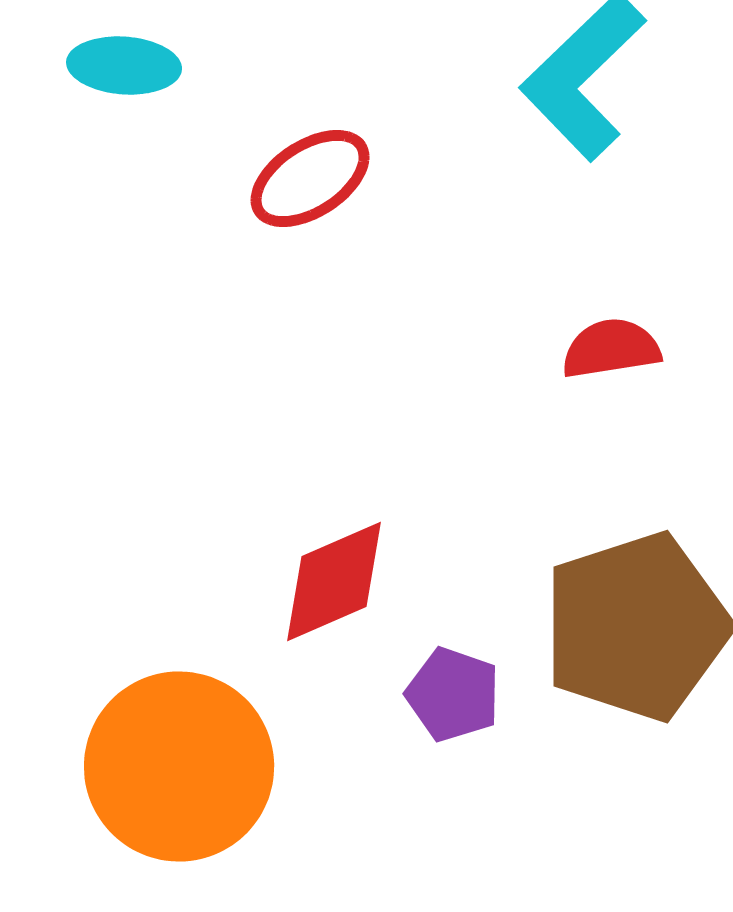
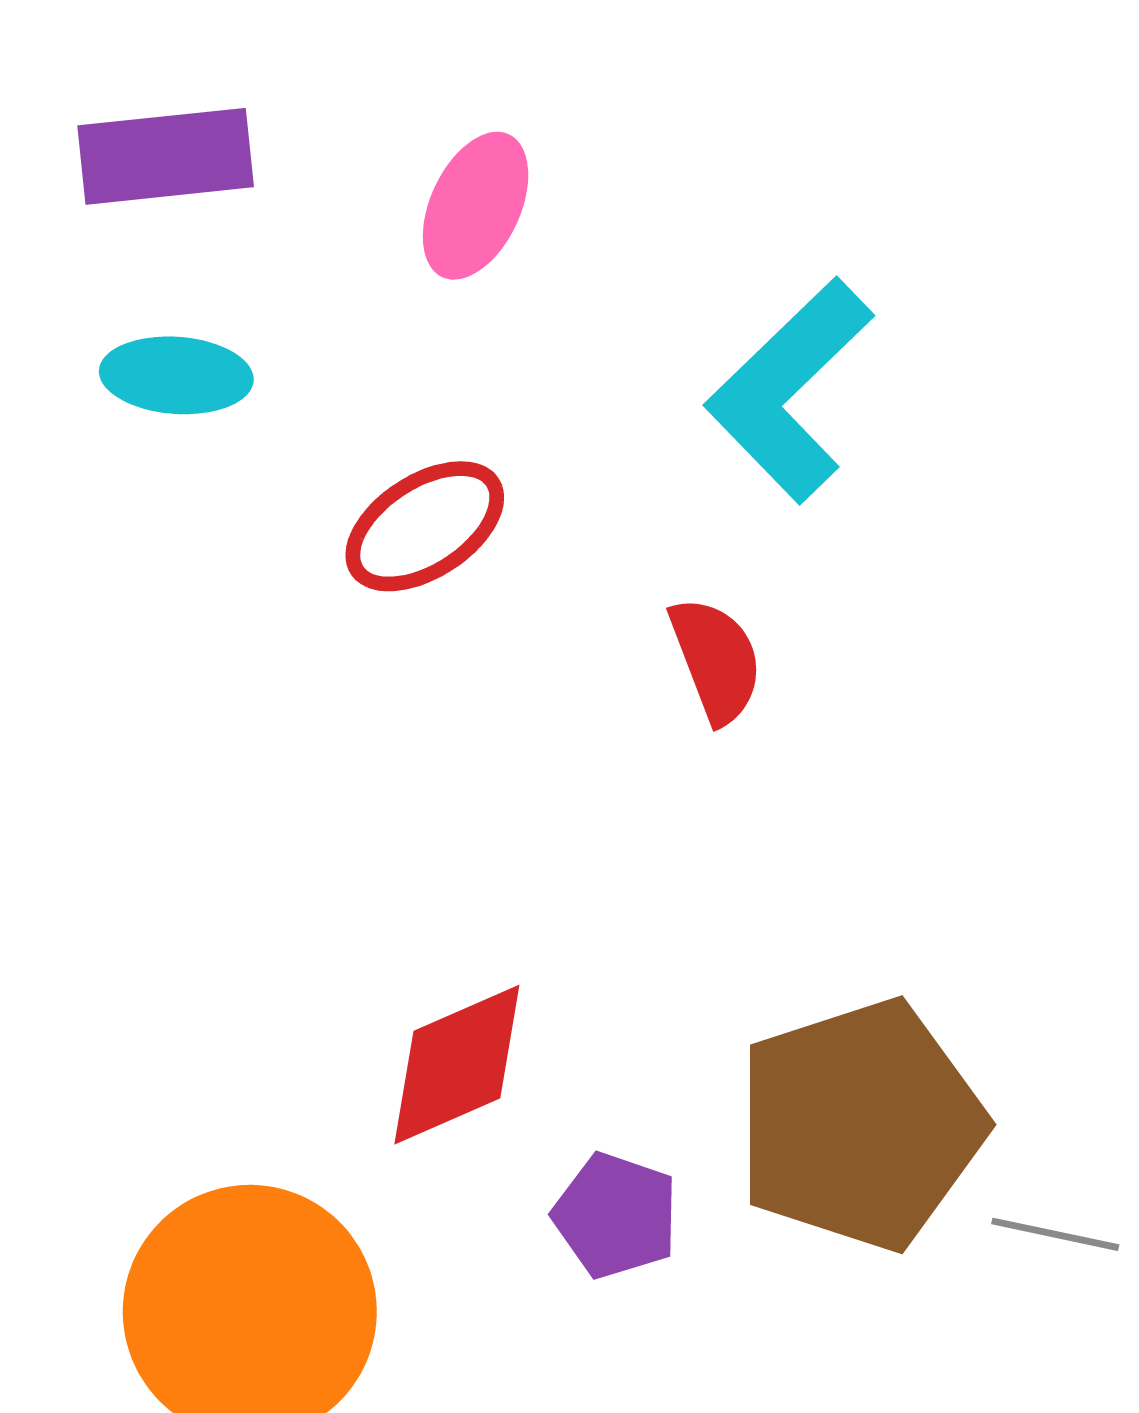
red semicircle: (611, 349) -> (716, 660), moved, turned 78

